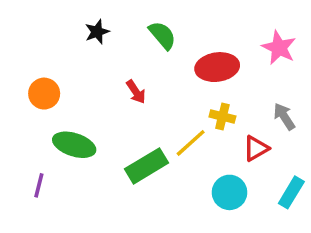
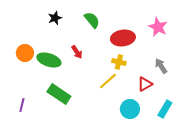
yellow cross: (222, 116) -> (119, 62), moved
green ellipse: (74, 145) -> (49, 60), moved
green rectangle: (147, 166) -> (59, 94), moved, turned 65

